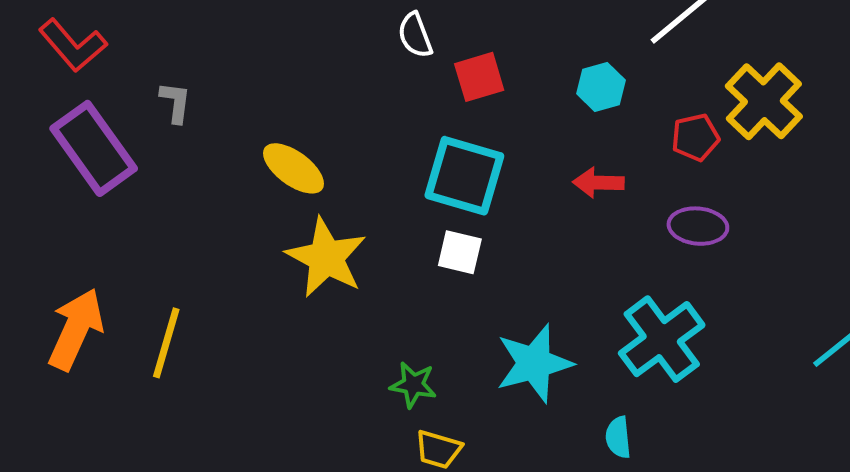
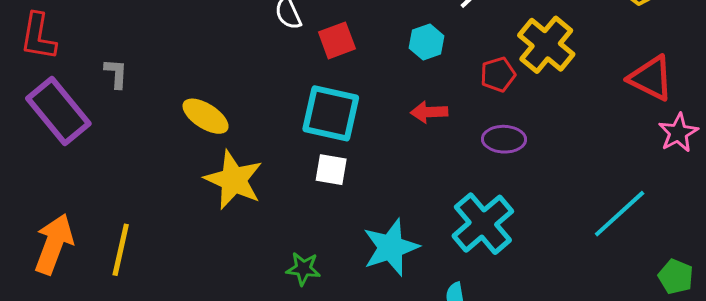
red L-shape: (73, 45) -> (38, 37), turned 54

